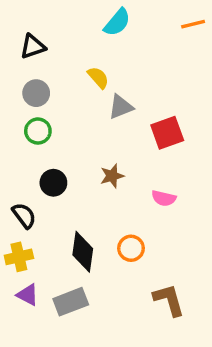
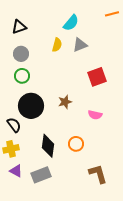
cyan semicircle: (117, 22) -> (71, 23), moved
yellow semicircle: (98, 78) -> (57, 45), turned 56
gray triangle: (121, 107) -> (80, 45), moved
black circle: (53, 183) -> (31, 106), size x1.6

